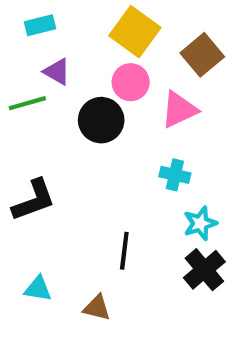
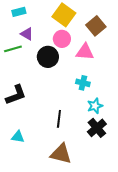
pink triangle: (179, 110) -> (85, 52), turned 30
brown triangle: (97, 308) -> (61, 154), moved, size x1.6

